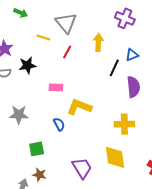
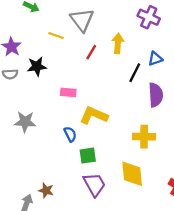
red line: (67, 52) -> (91, 52), moved
green square: (37, 149) -> (88, 156), moved

